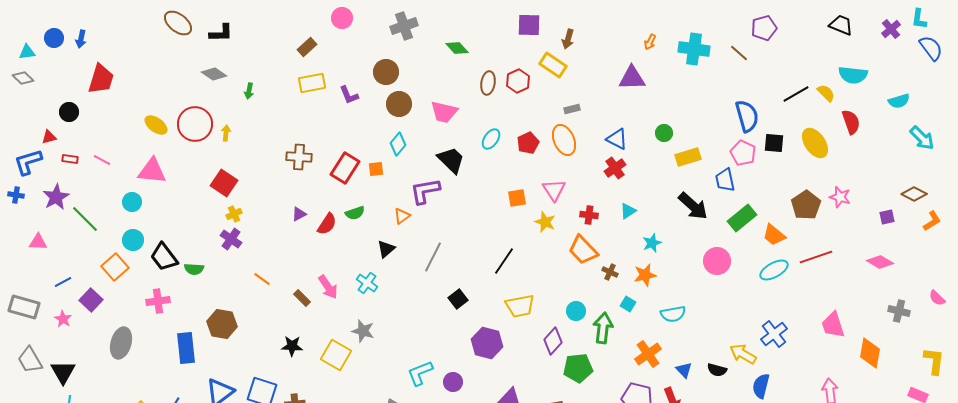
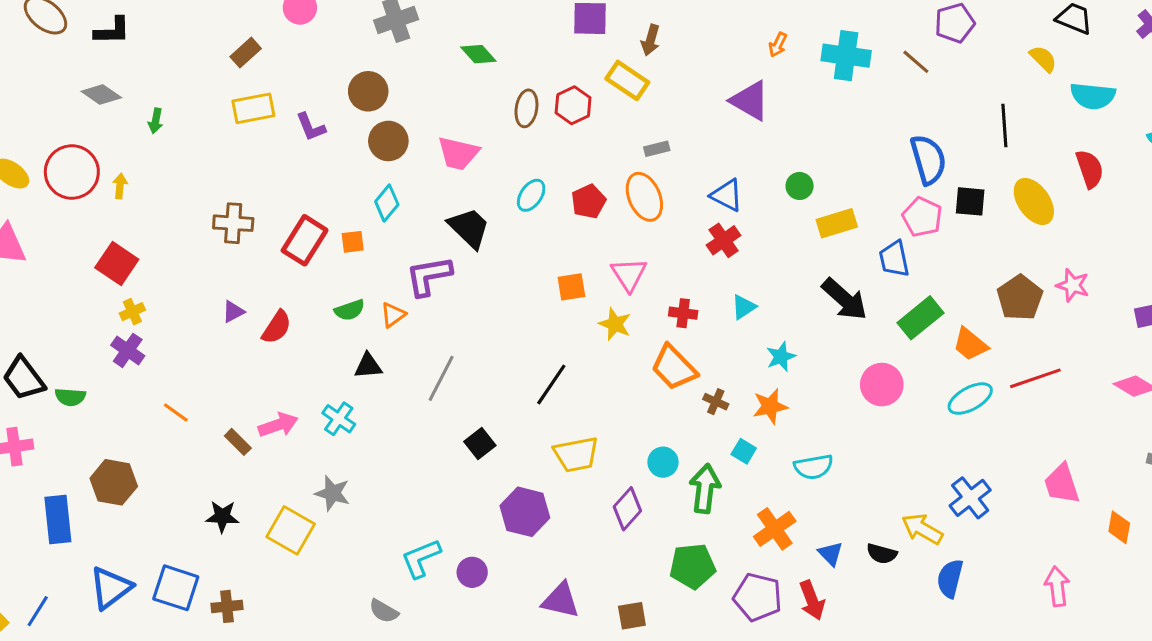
purple triangle: (632, 78) -> (750, 101), turned 32
yellow semicircle: (826, 93) -> (1043, 59), moved
black line: (796, 94) -> (1004, 125), turned -64
green semicircle: (355, 213) -> (350, 310), moved
black triangle: (386, 249) -> (368, 366), turned 36
pink arrow: (328, 287) -> (278, 425), turned -75
orange diamond: (870, 353) -> (1119, 527), size x0.7
green pentagon: (578, 368) -> (692, 566), moved

